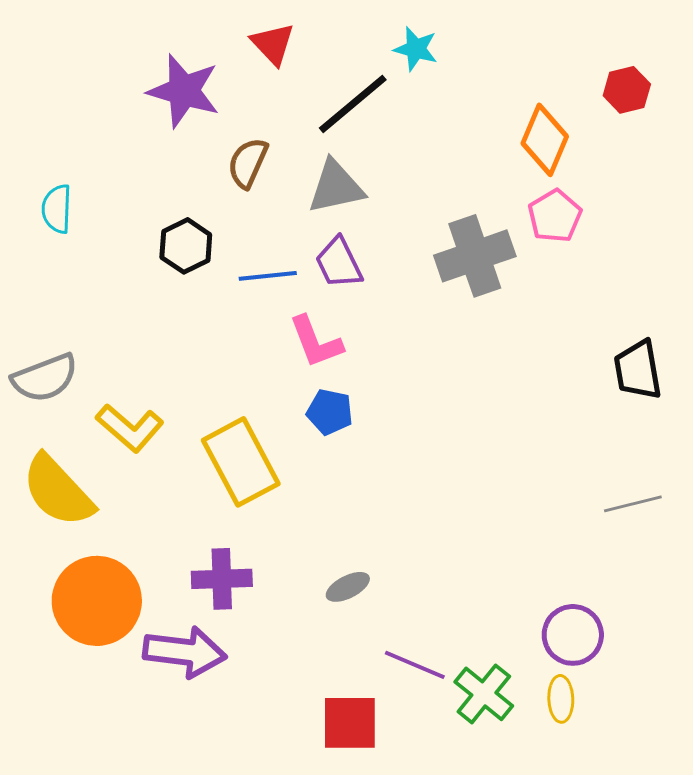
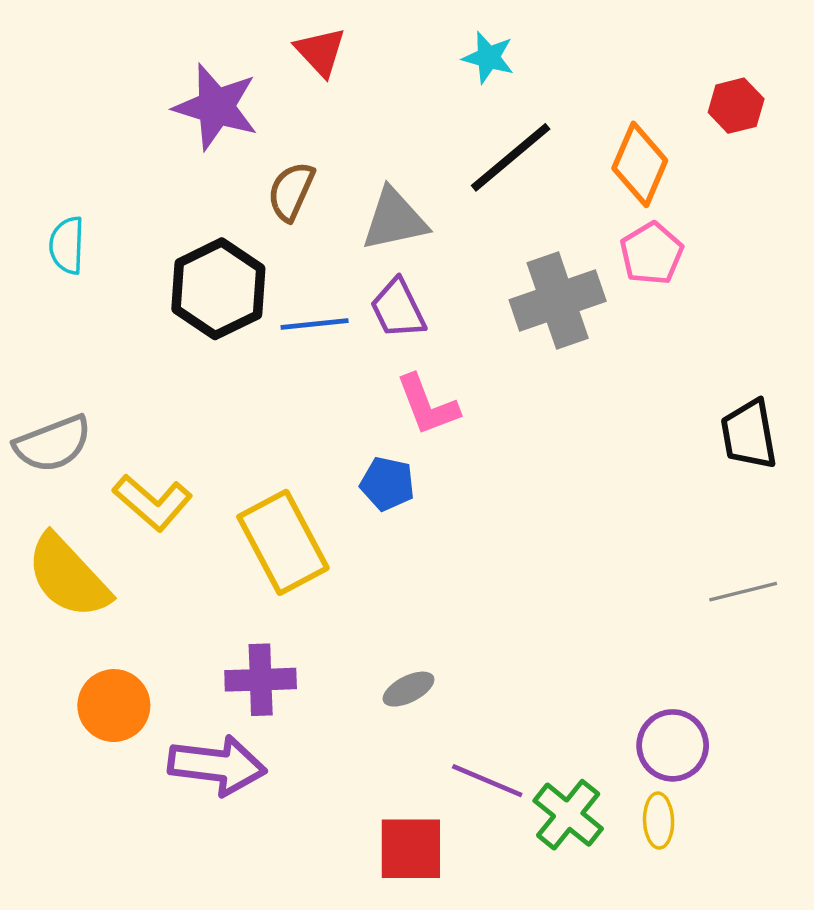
black line: (353, 104) -> (511, 157), moved
black hexagon: (186, 246) -> (218, 289), size x1.5
pink L-shape: (316, 342) -> (427, 405), moved
orange circle: (97, 601) -> (114, 706), size x0.7

